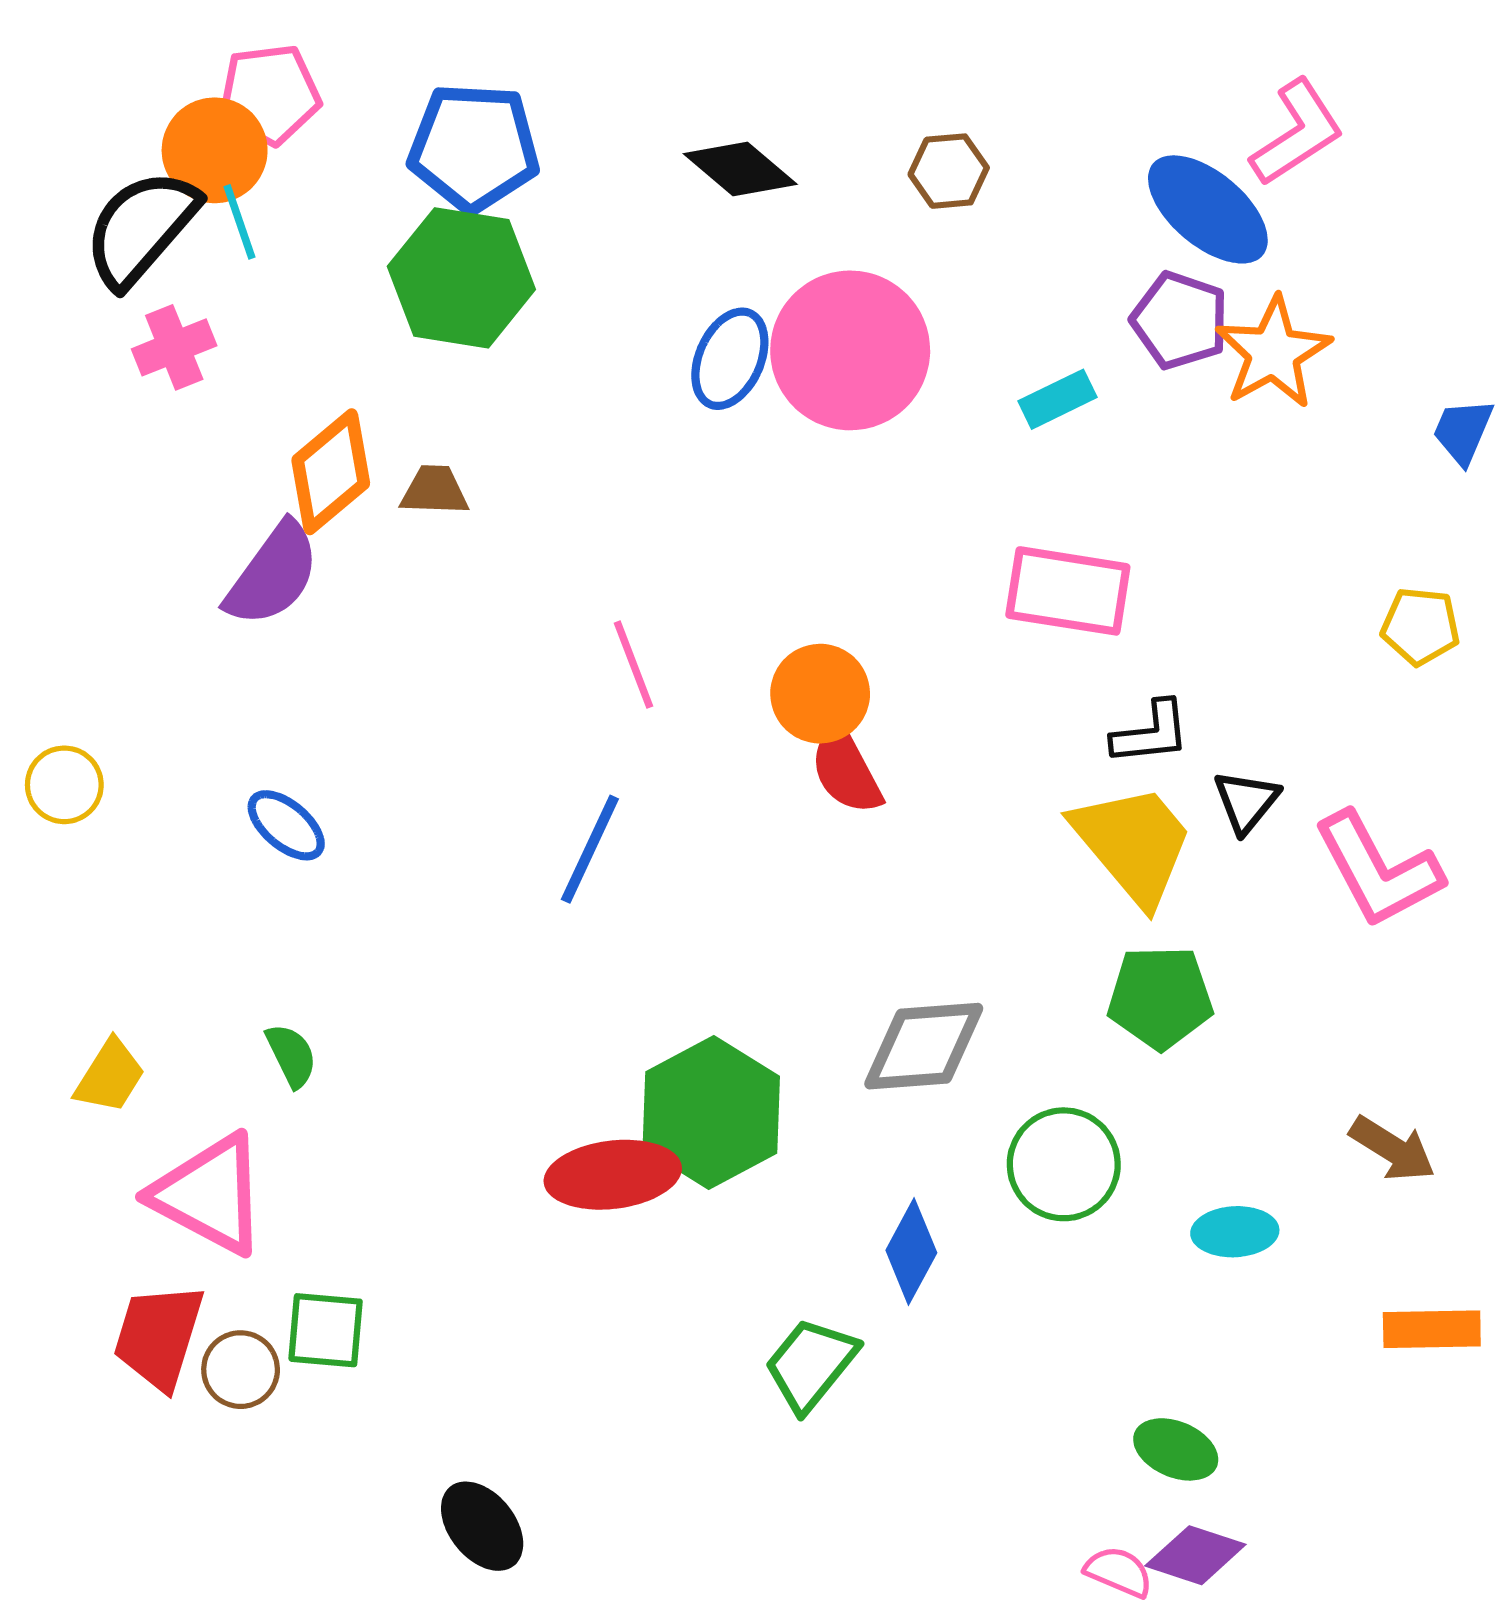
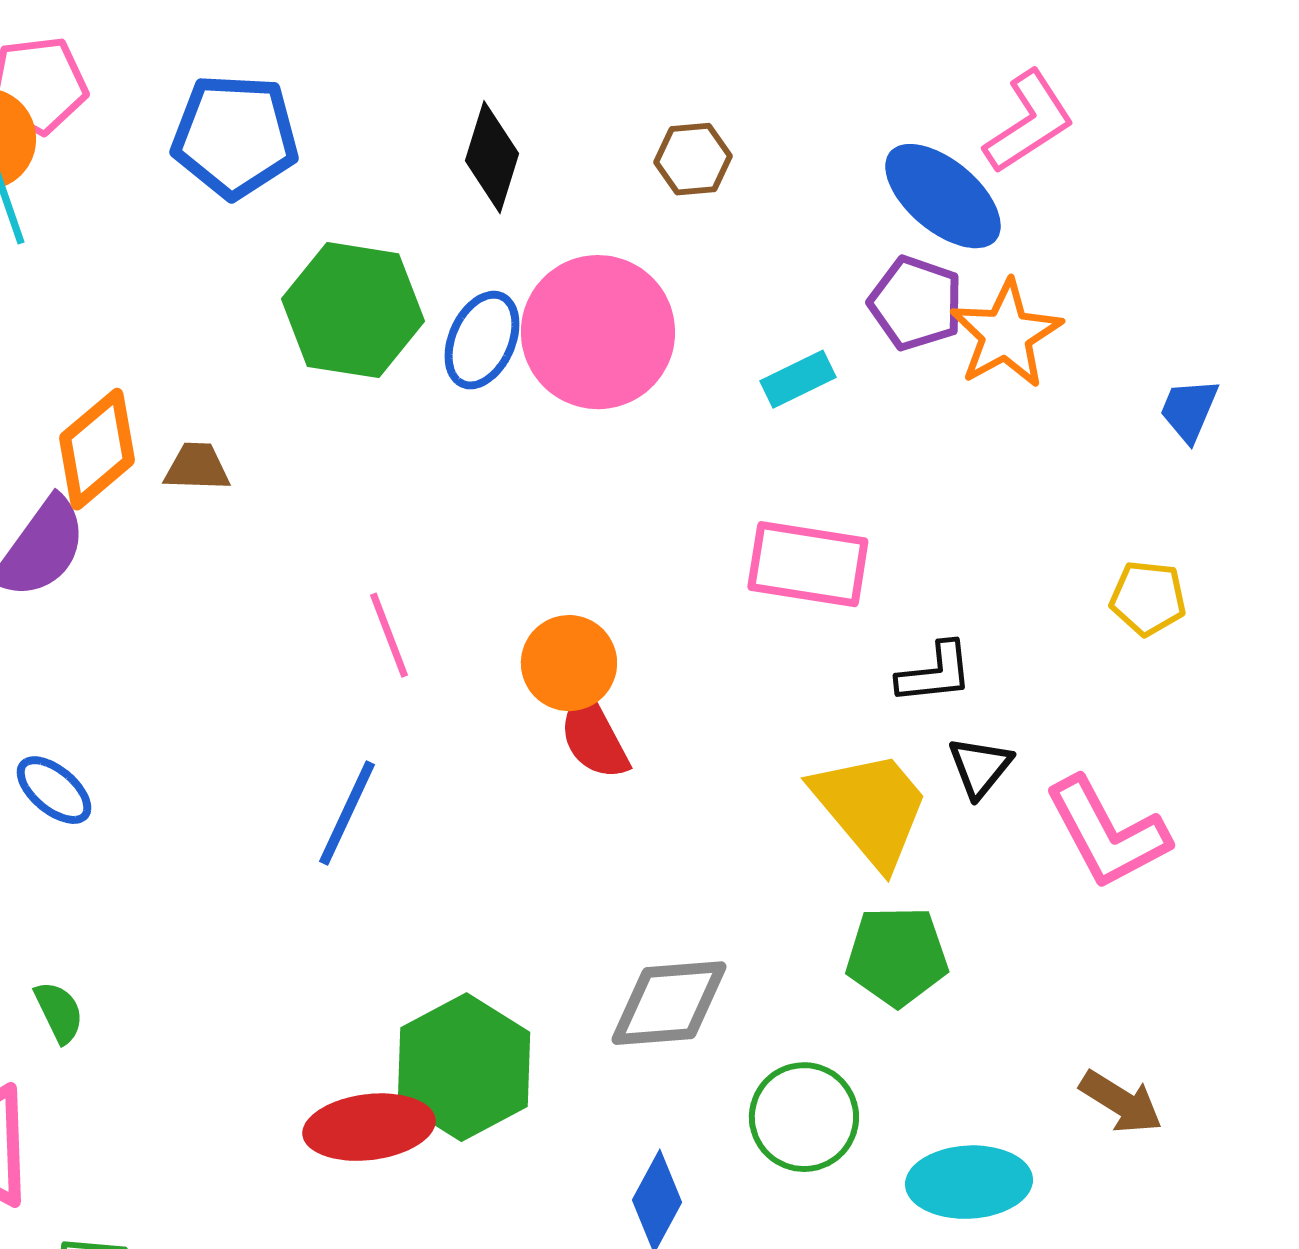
black diamond: (740, 169) -> (492, 157), turned 67
green hexagon: (461, 278) -> (353, 310), moved
black L-shape: (1151, 733) -> (935, 673), moved
cyan ellipse: (1235, 1232) -> (969, 1182), size x1.5

